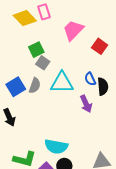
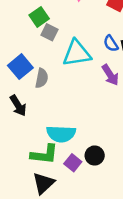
gray semicircle: (35, 86) -> (42, 78), moved
cyan semicircle: (56, 147) -> (61, 134), moved

